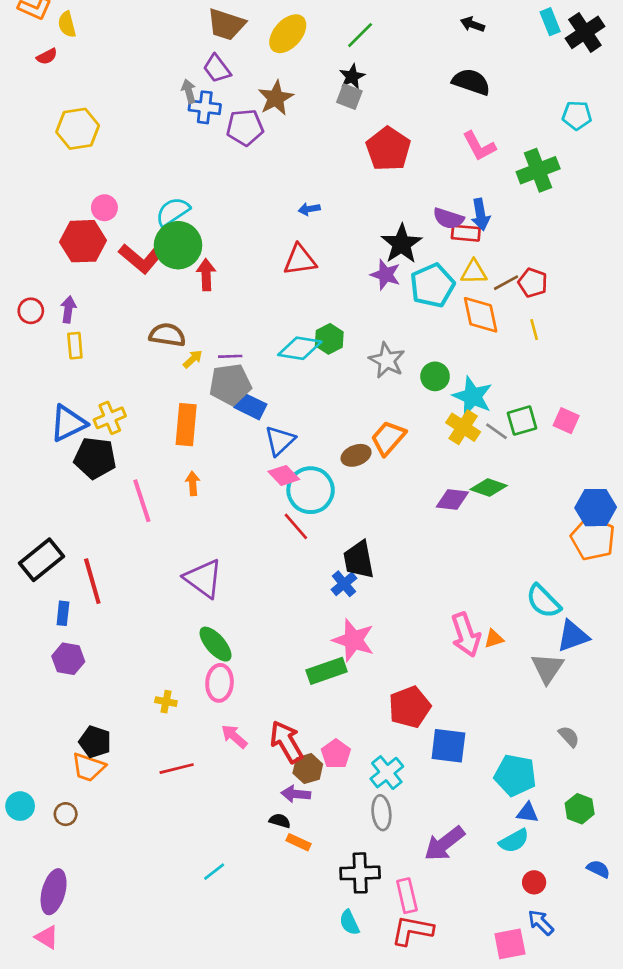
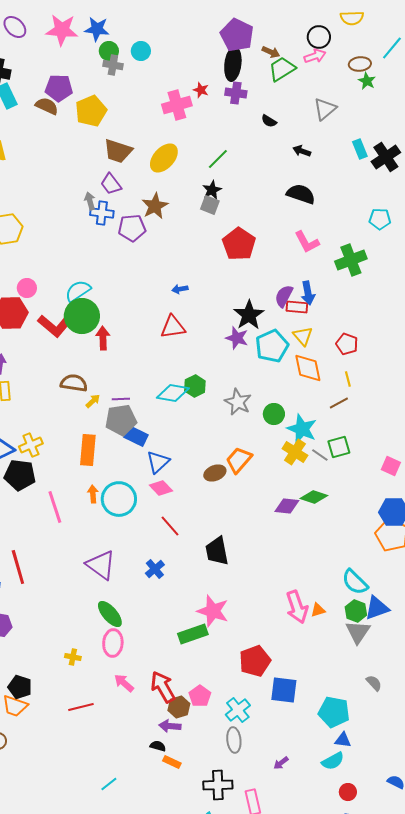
purple semicircle: (448, 218) -> (284, 296), turned 100
yellow triangle: (474, 272) -> (303, 336), turned 50
brown line: (506, 283) -> (339, 403), moved
pink square: (566, 421) -> (391, 466), moved
cyan circle: (311, 490) -> (119, 499), moved
blue cross: (344, 584) -> (155, 569), moved
green hexagon: (580, 809) -> (356, 611), moved
purple arrow: (444, 844) -> (281, 763), size x0.5

